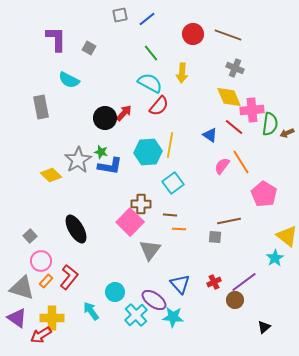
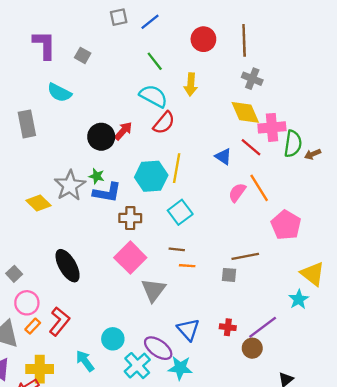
brown line: (228, 35) -> (244, 40), turned 68
brown cross: (141, 204) -> (130, 218), moved
red cross: (214, 282) -> (228, 327), turned 32

